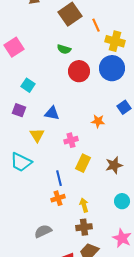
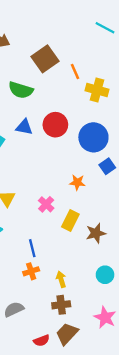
green semicircle: (64, 49) -> (21, 90), moved, size x1.5
blue circle: (112, 68) -> (93, 137), moved
blue triangle: (52, 113) -> (24, 127), moved
pink cross: (71, 140) -> (46, 204), turned -32
yellow rectangle: (83, 163) -> (70, 220), moved

